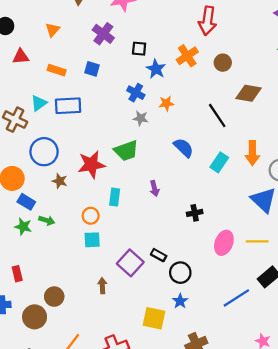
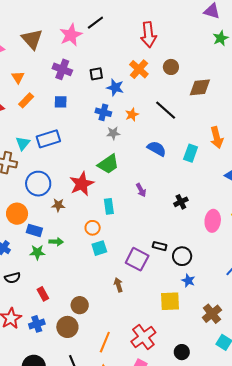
orange rectangle: (57, 70) -> (26, 100), moved, turned -49
black line: (217, 115) -> (166, 110), moved

